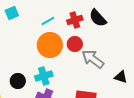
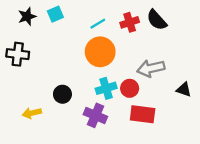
red circle: (75, 44) -> (130, 88), moved
gray arrow: (93, 59) -> (151, 68), turned -50
cyan cross: (44, 76) -> (106, 88), moved

